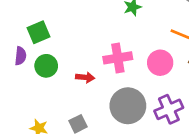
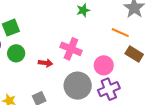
pink cross: (118, 58) -> (71, 49), turned 30
pink circle: (160, 63) -> (104, 65), moved

